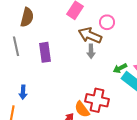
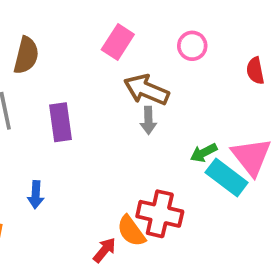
pink circle: (107, 22) -> (192, 46), moved
blue arrow: (23, 92) -> (36, 195), moved

